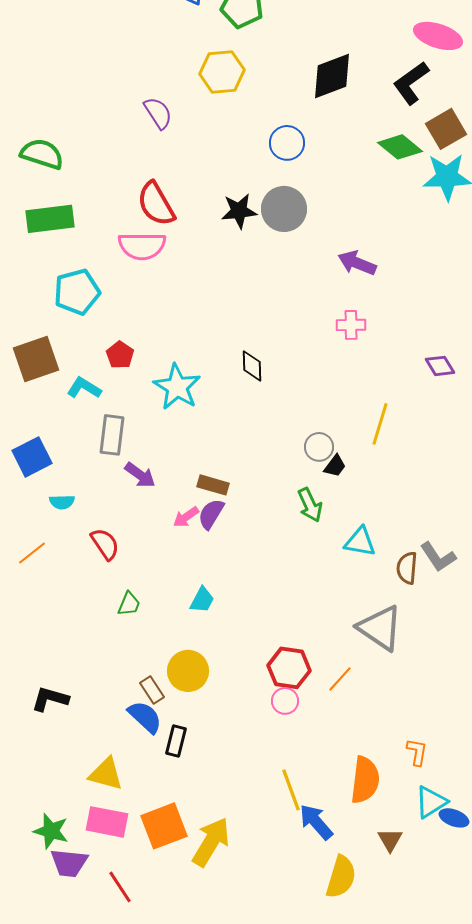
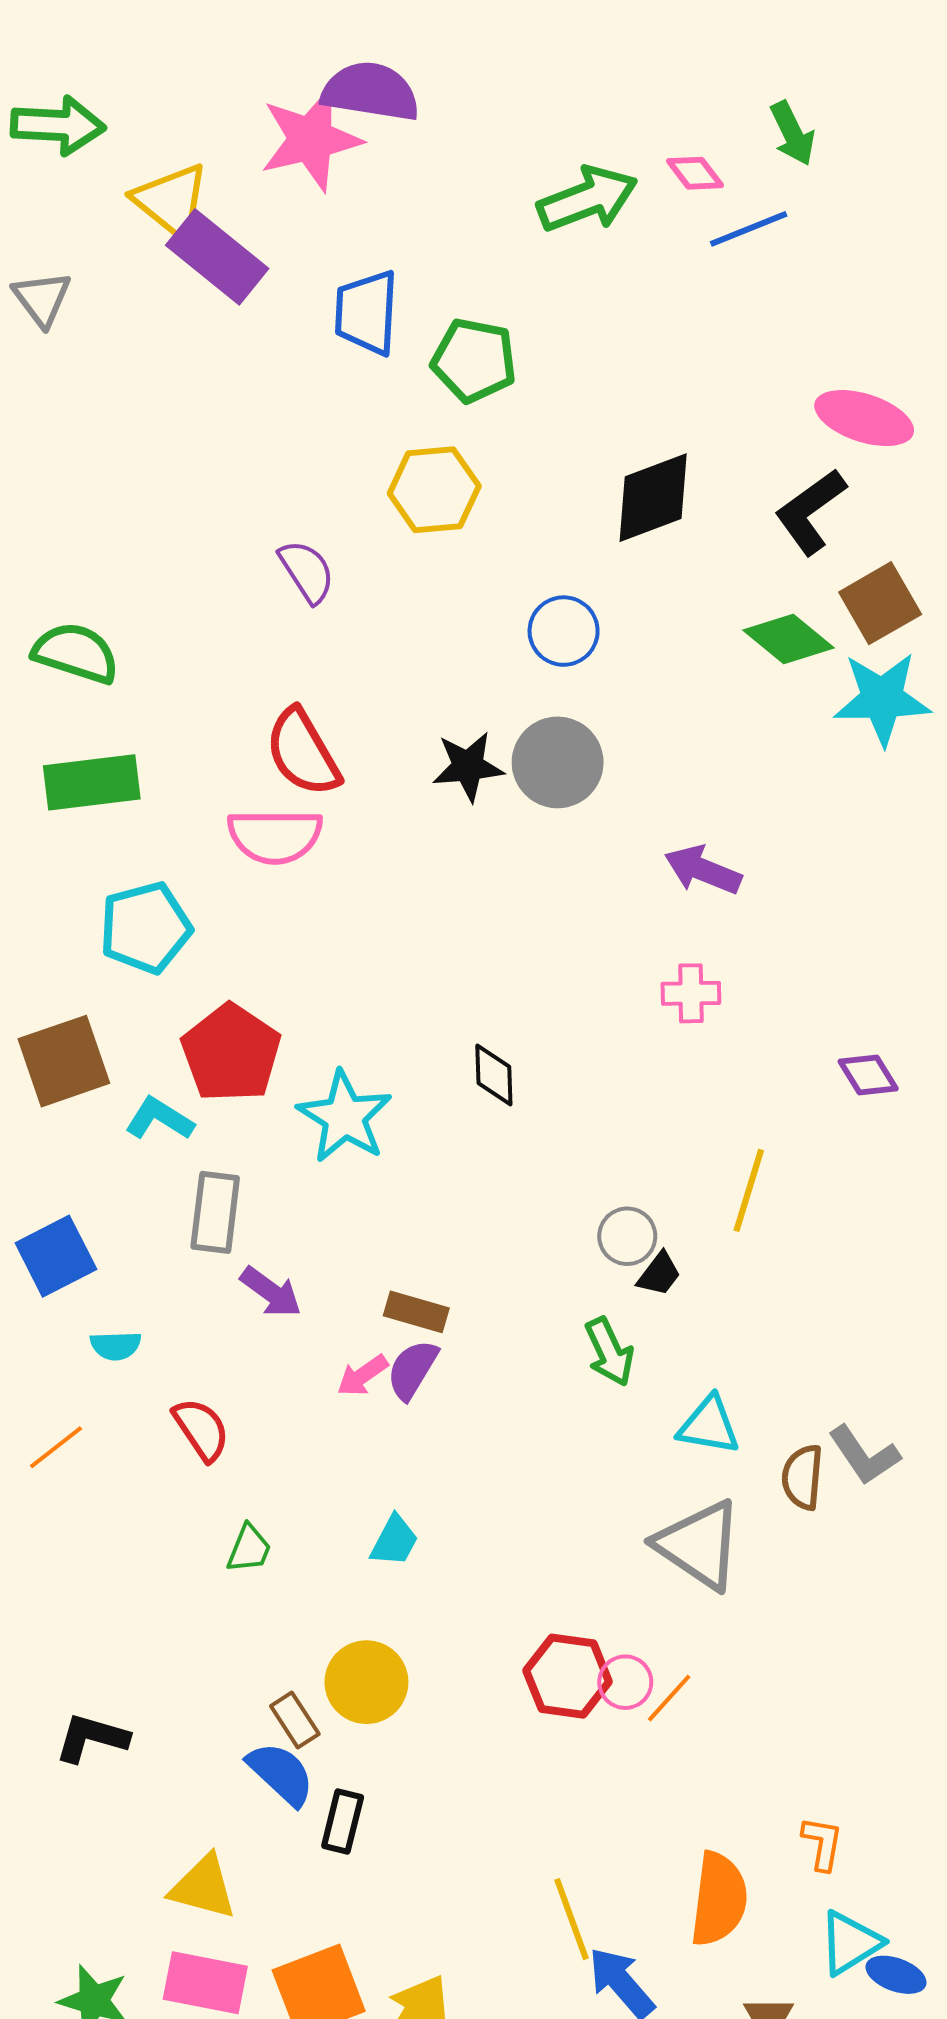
red pentagon: (120, 355) -> (231, 1053), size x1.8
gray triangle: (380, 628) -> (699, 1545), moved
pink circle: (285, 701) -> (625, 1682), moved

